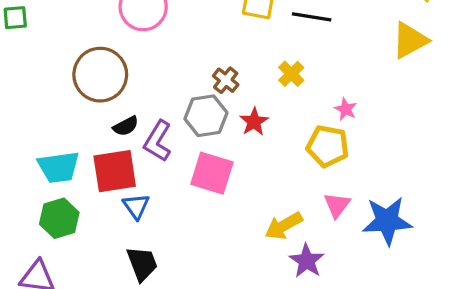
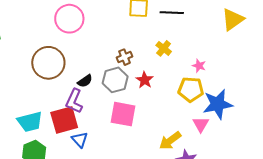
brown cross: (226, 80) -> (125, 57), turned 35
black semicircle: (126, 126) -> (85, 81), moved
purple L-shape: (158, 141) -> (74, 101), moved
blue star: (387, 221) -> (218, 104), moved

